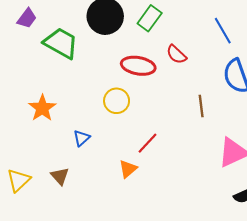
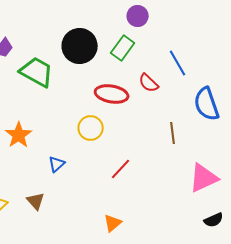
blue line: (223, 31) -> (178, 63), moved
orange triangle: (128, 169) -> (113, 223), moved

